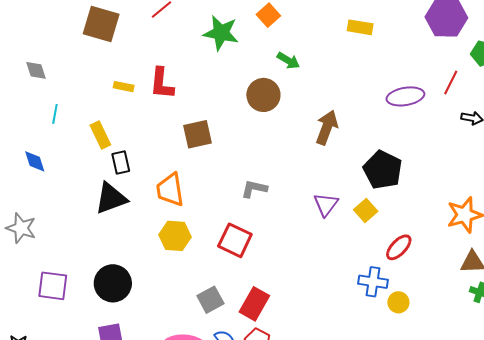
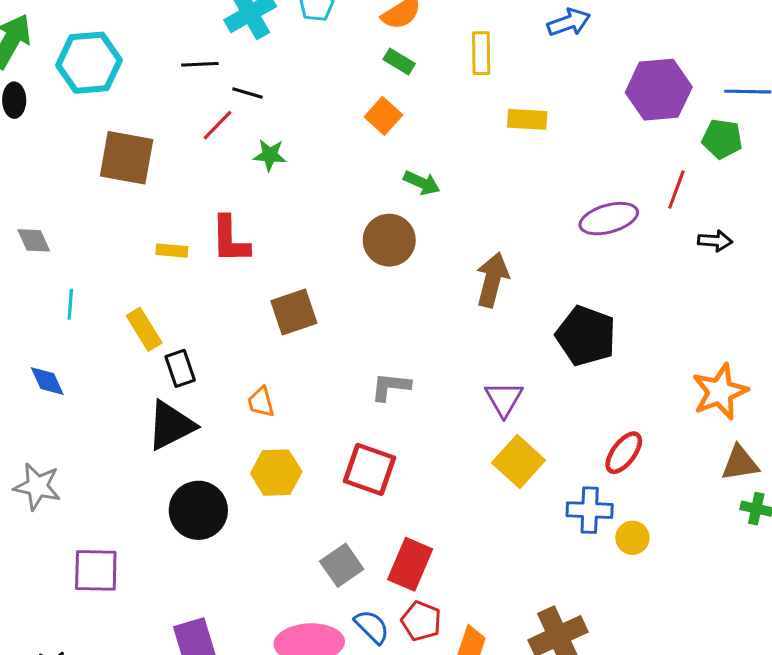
green star: (221, 33) -> (270, 155), moved, size x0.6
orange trapezoid: (170, 190) -> (261, 402), size x0.6
yellow square: (366, 210) -> (518, 462), moved, size x1.4
black circle: (113, 283) -> (198, 510), moved

